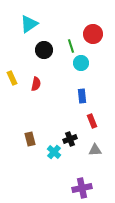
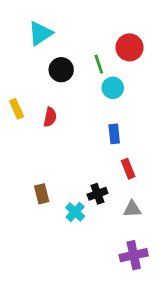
purple cross: (82, 188) -> (134, 255), moved

